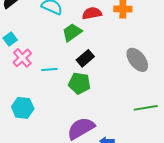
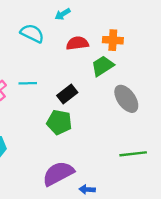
green trapezoid: (72, 32) -> (103, 66), moved
cyan line: (49, 70) -> (28, 83), moved

